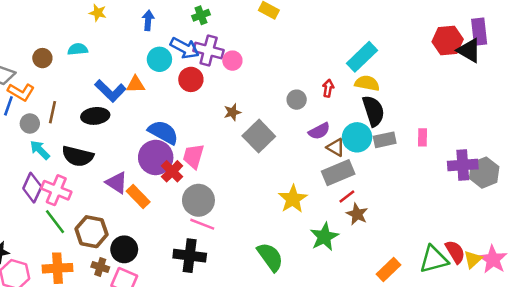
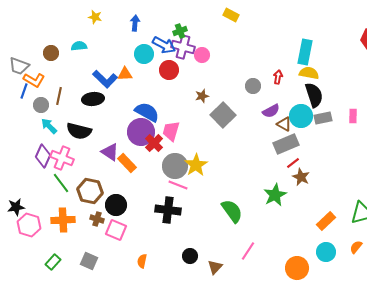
green cross: (201, 15) -> (180, 31), moved
cyan rectangle: (362, 57) -> (305, 52), turned -35
yellow star: (293, 199) -> (196, 165), moved

